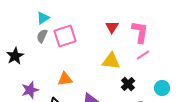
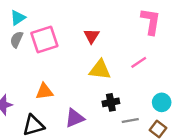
red triangle: (112, 27) -> (92, 36), moved
pink L-shape: (140, 32) -> (151, 21), moved
black cross: (128, 84) -> (111, 102), moved, turned 32

